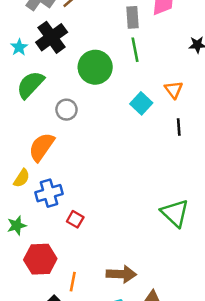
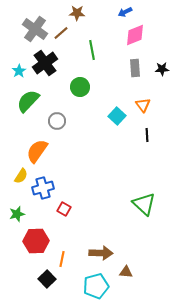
gray rectangle: (133, 17) -> (135, 68), moved
green line: (135, 50) -> (92, 50), moved
green circle: (95, 67) -> (80, 87), size x0.7

